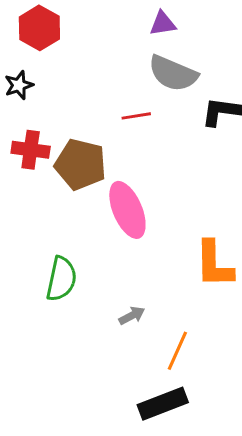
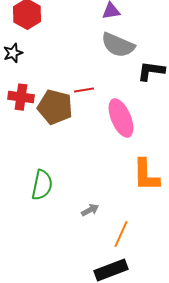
red line: (136, 116) -> (84, 90), moved
pink ellipse: (127, 210) -> (121, 118), moved

